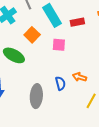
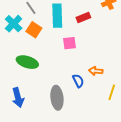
cyan rectangle: (52, 15) -> (57, 16), turned 40
orange square: (32, 35) -> (34, 30), moved

